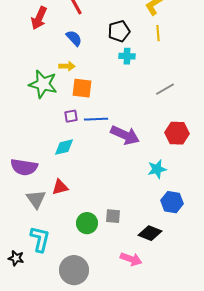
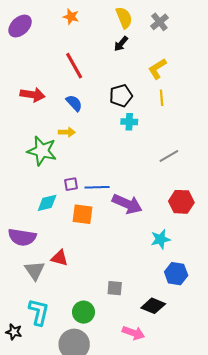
red arrow: (39, 18) -> (33, 95), moved, turned -105
orange square: (82, 88) -> (82, 214), moved
cyan diamond: (64, 147) -> (47, 203), moved
red triangle: (60, 187) -> (60, 258), turned 30
green circle: (87, 223) -> (83, 312), moved

